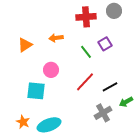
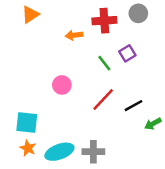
orange arrow: (56, 38) -> (74, 35), moved
orange triangle: (25, 45) -> (30, 15), moved
cyan square: (36, 91) -> (27, 123), moved
gray cross: (103, 113) -> (93, 152), moved, turned 30

